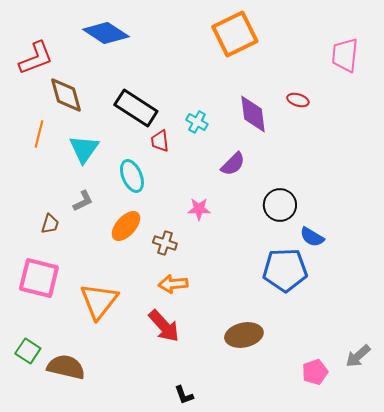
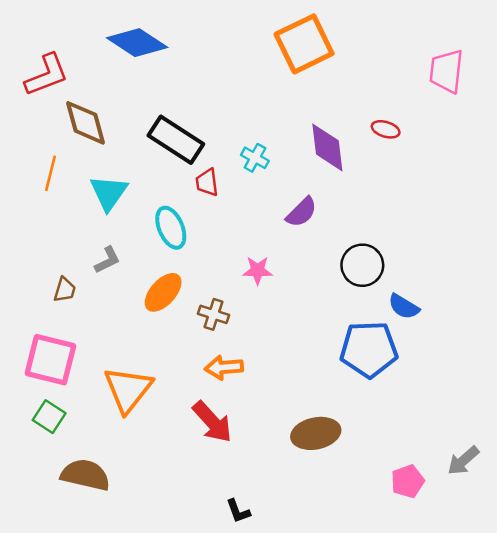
green square: (28, 351) -> (49, 417), moved

